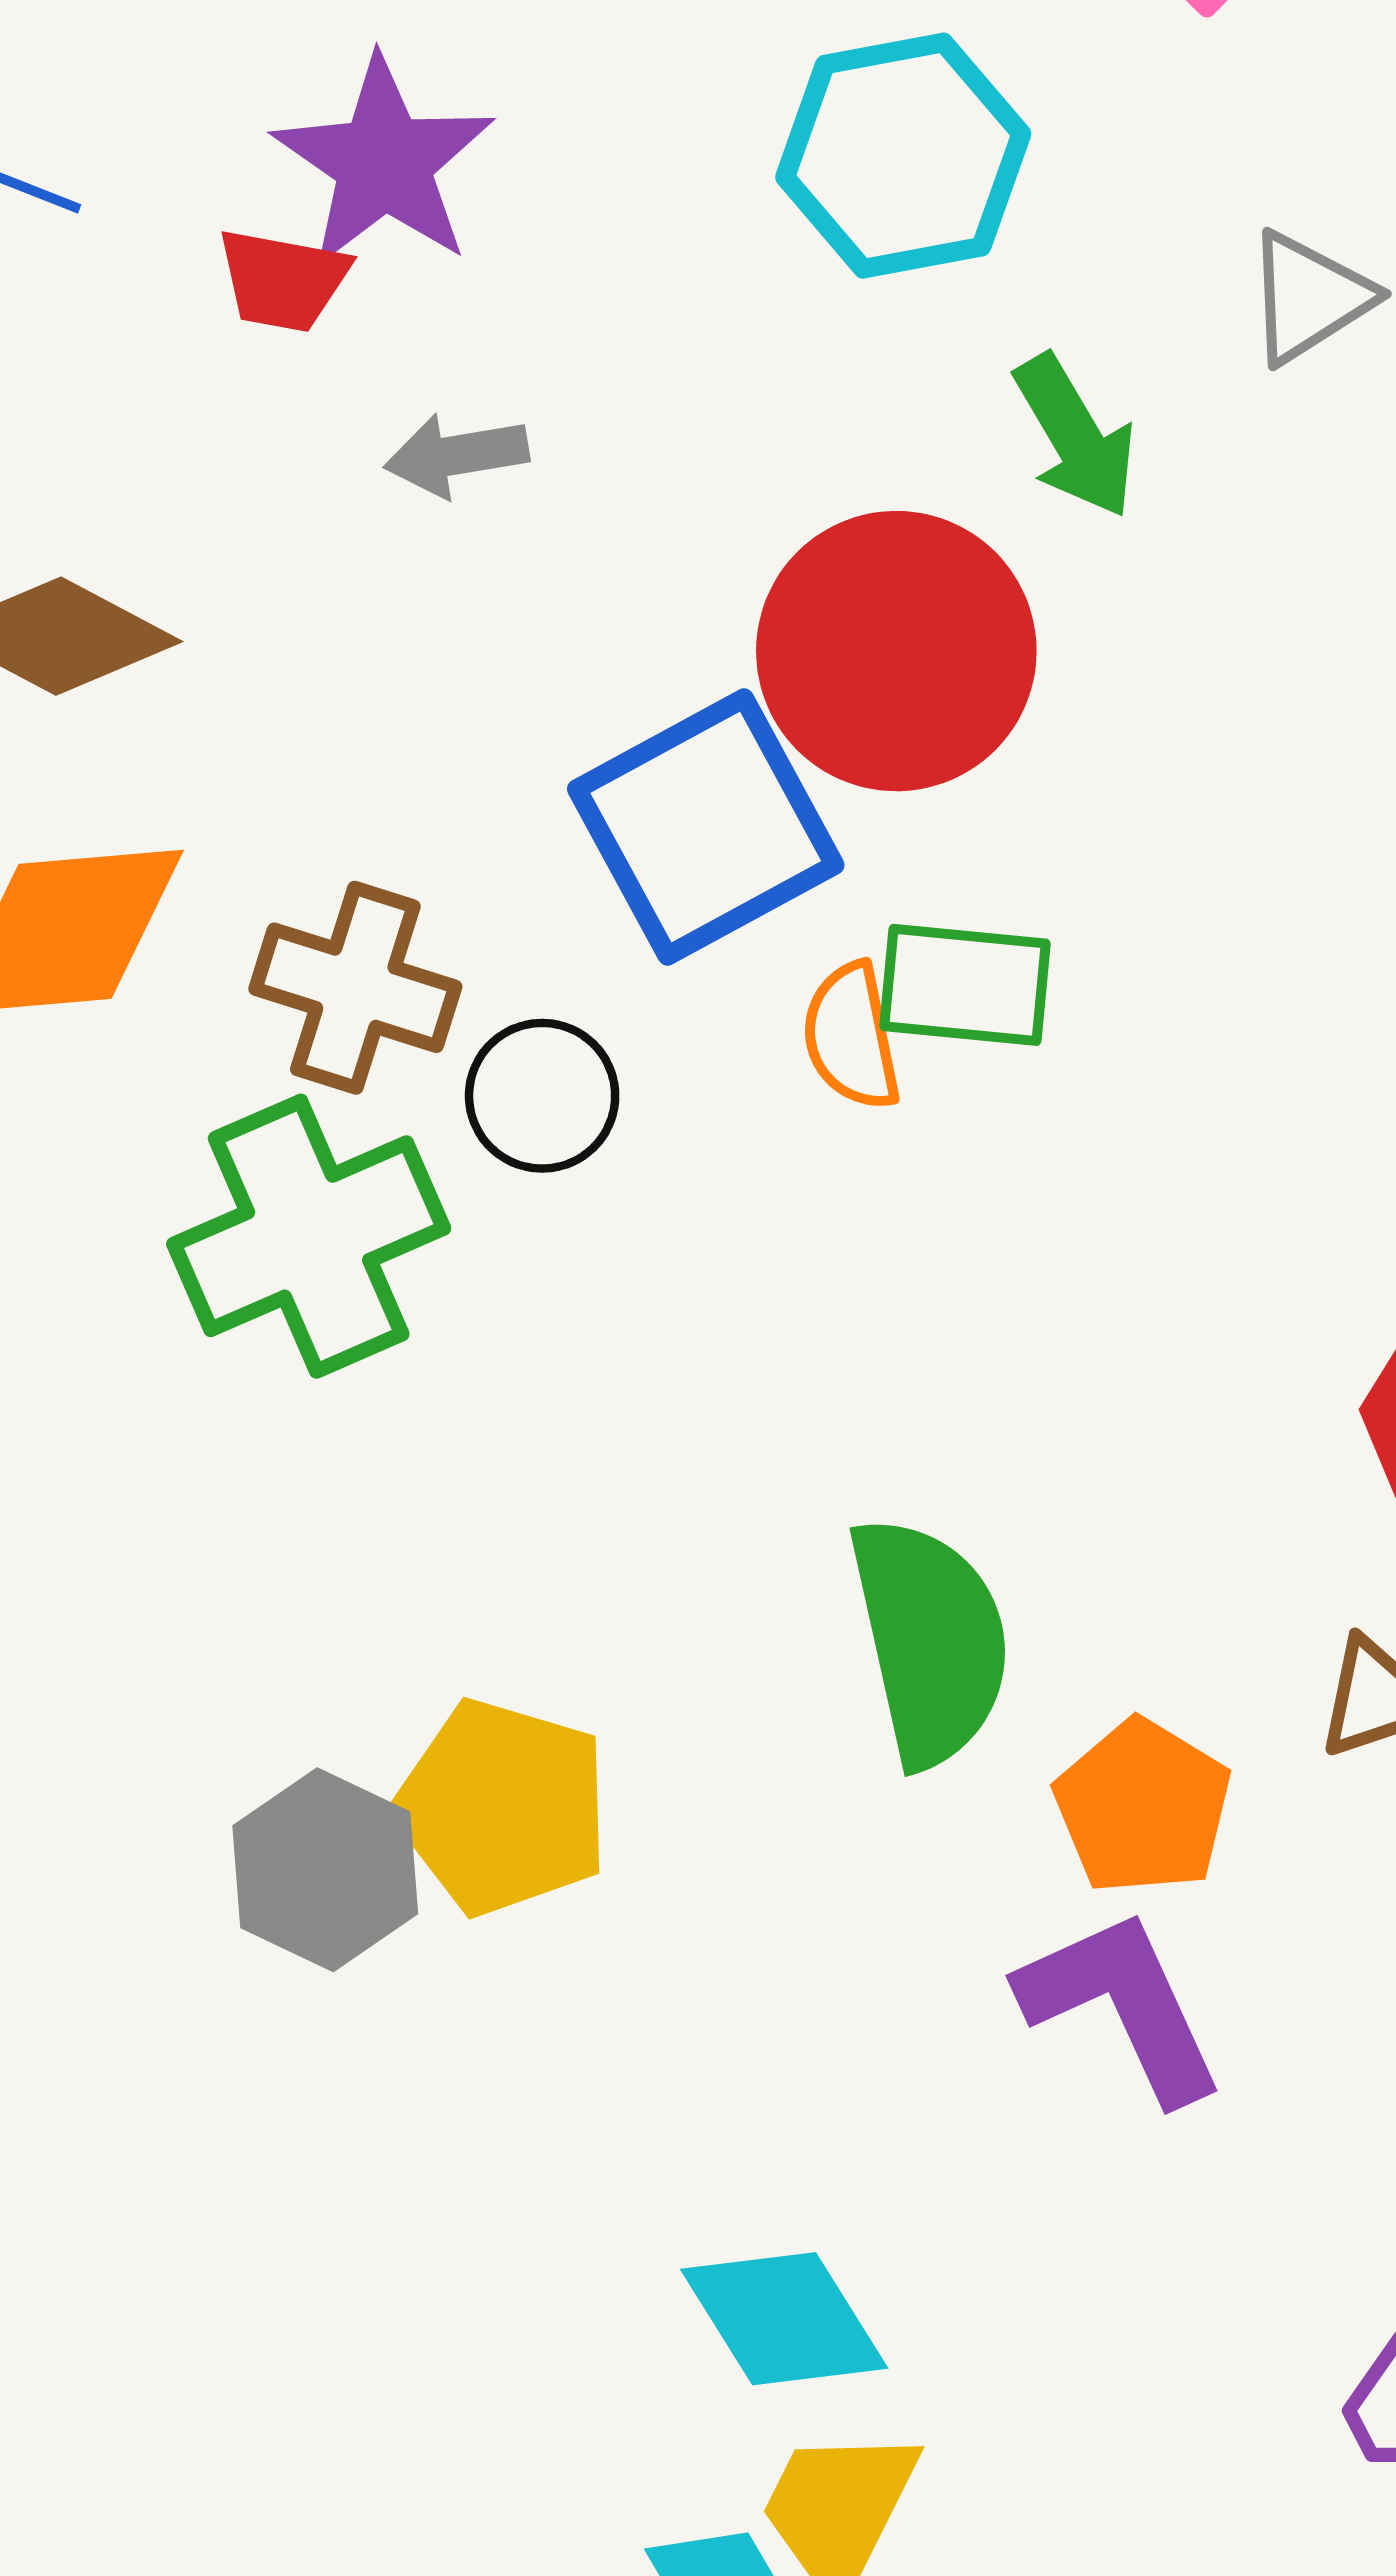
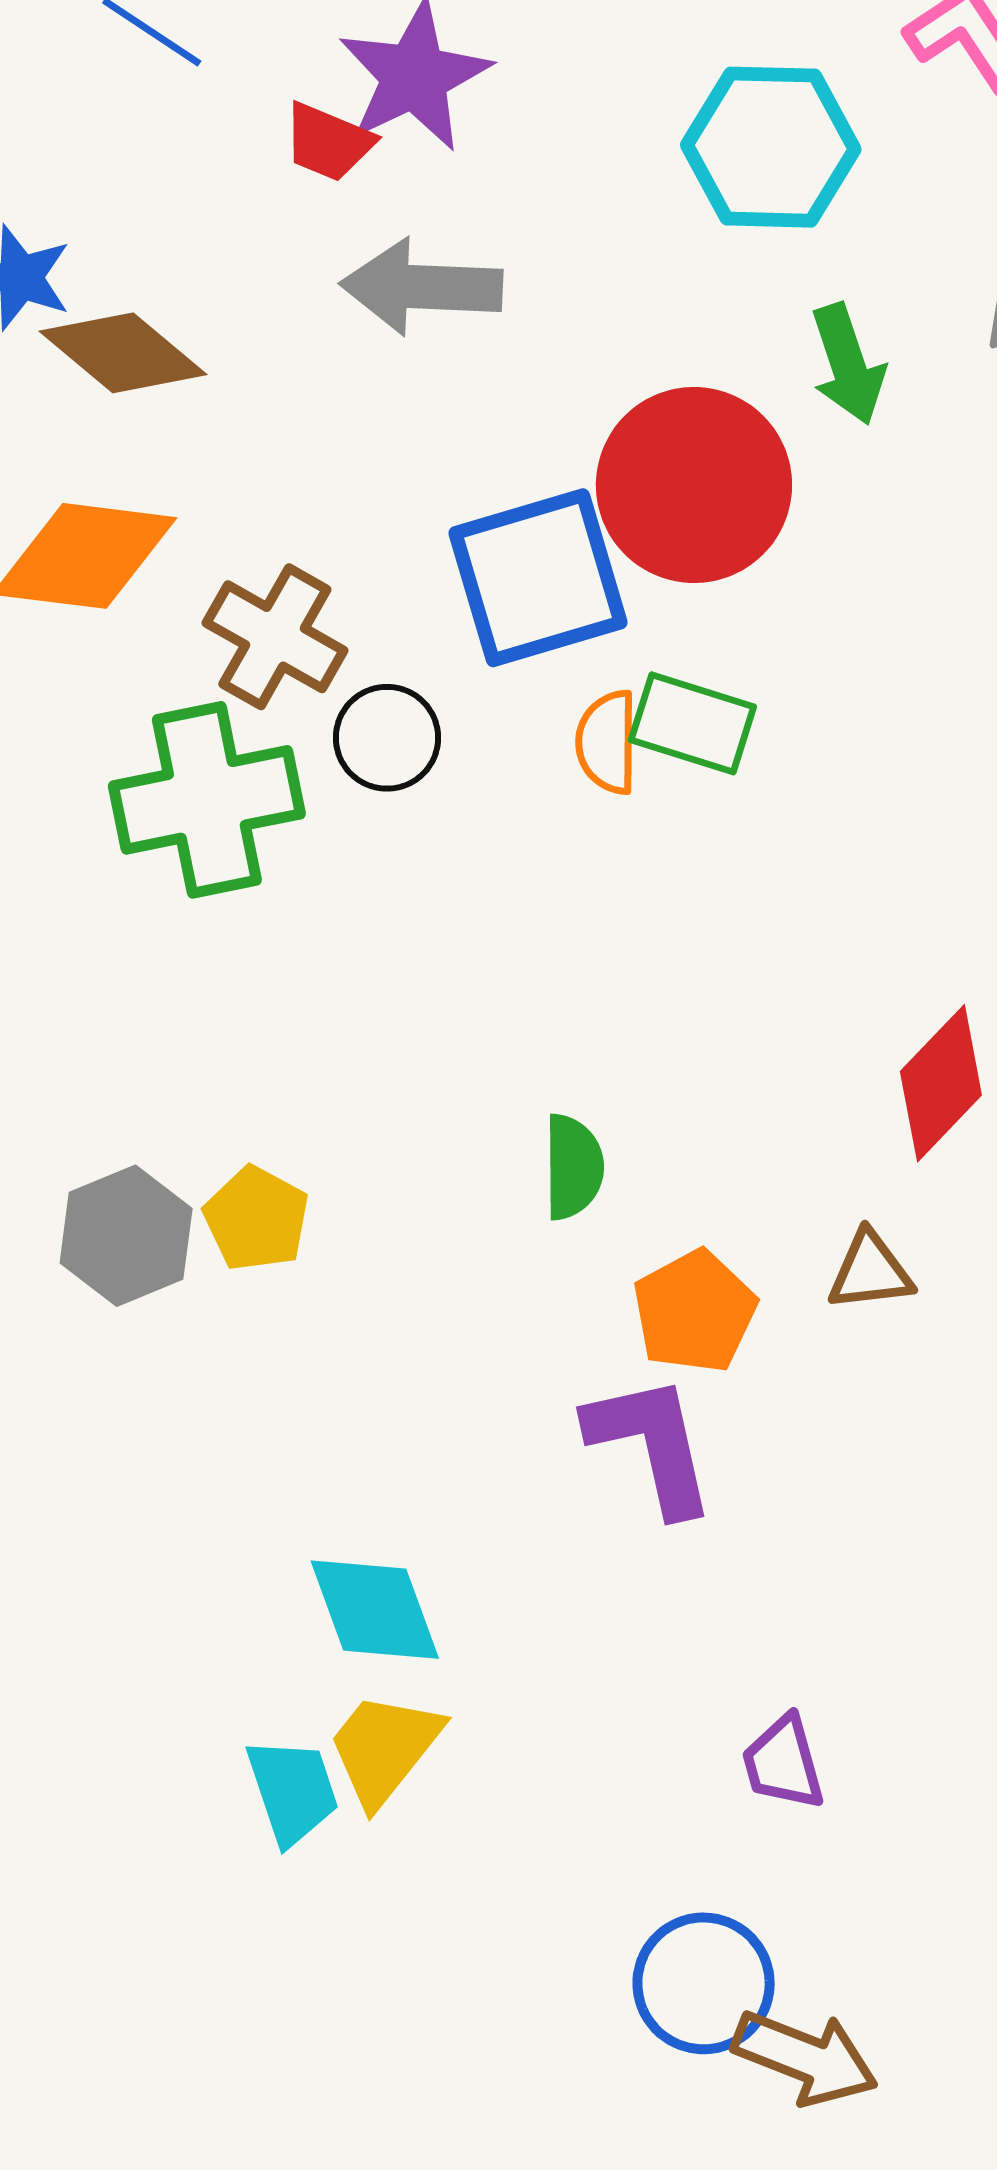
gray arrow: (456, 455) -> (422, 287), size x1.6
green semicircle: (930, 1641) -> (573, 1167), size x0.6
yellow pentagon: (502, 1807) -> (256, 1219), size x0.7

